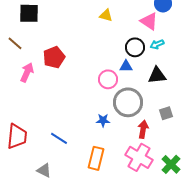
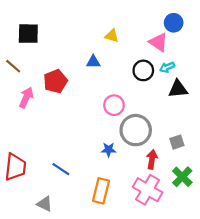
blue triangle: (126, 66) -> (93, 62), moved
black triangle: (157, 75) -> (178, 89), moved
green cross: (171, 164) -> (182, 177), moved

